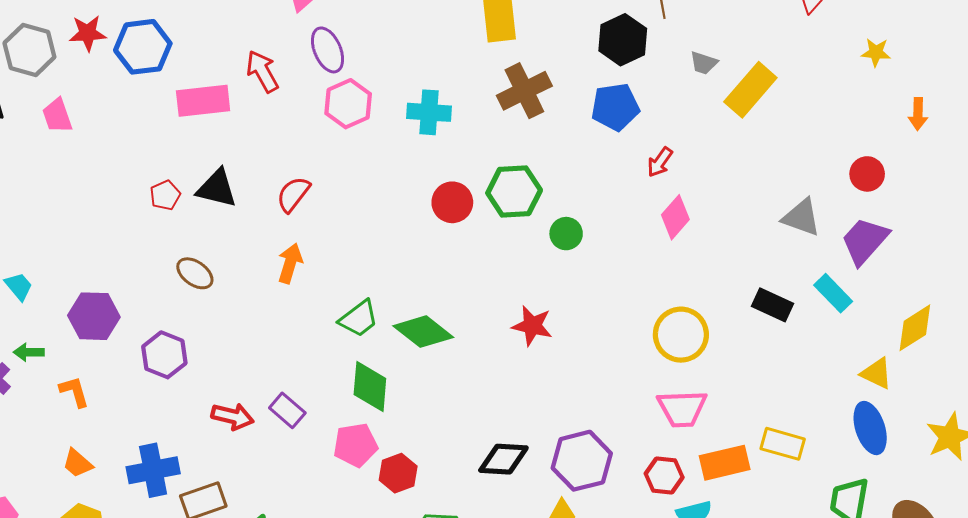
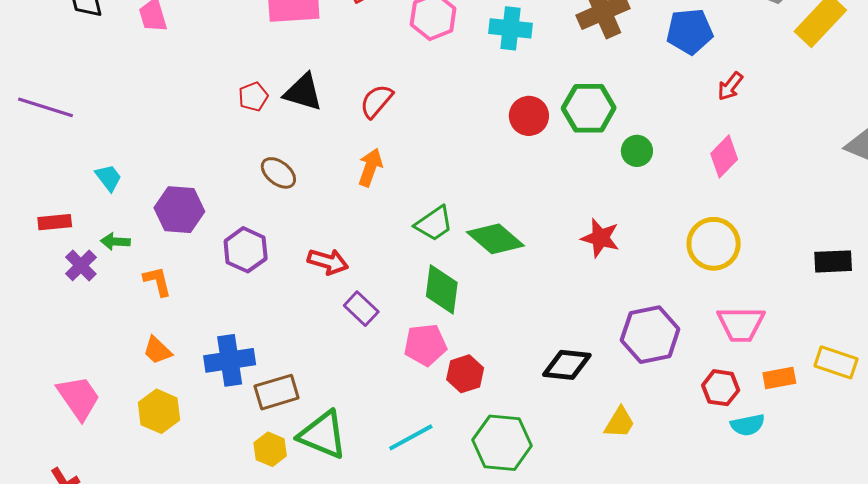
pink diamond: (675, 217) -> (724, 156), moved
black rectangle: (772, 305) -> (833, 261), moved, turned -30
yellow circle: (681, 335) -> (714, 244), moved
red arrow: (232, 416) -> (328, 262), moved
purple hexagon: (582, 461) -> (650, 335), moved
orange rectangle: (725, 463) -> (779, 378), size x0.7

